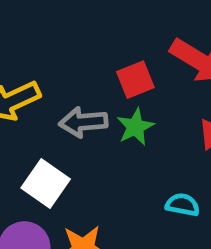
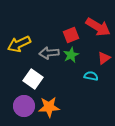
cyan semicircle: (183, 205) -> (91, 76), moved

